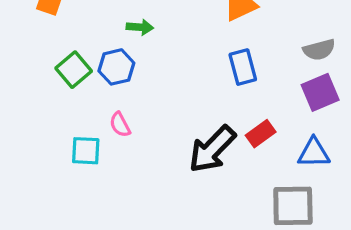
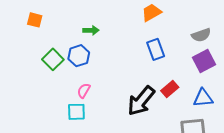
pink semicircle: (120, 125) -> (84, 91), turned 63
cyan square: (86, 151) -> (76, 112), moved

